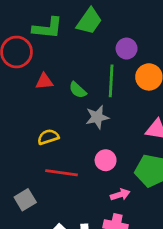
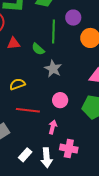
green line: (111, 81) -> (54, 31), moved
gray star: (97, 117) -> (53, 69), turned -30
pink arrow: (120, 195) -> (53, 127), moved, turned -56

